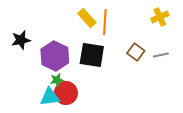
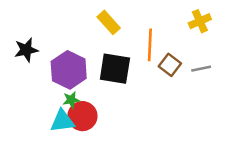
orange line: (105, 22) -> (150, 45), moved

